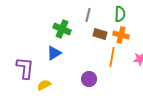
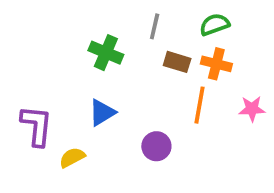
green semicircle: (120, 14) -> (214, 25), turned -112
blue triangle: (54, 53) -> (102, 113), moved

